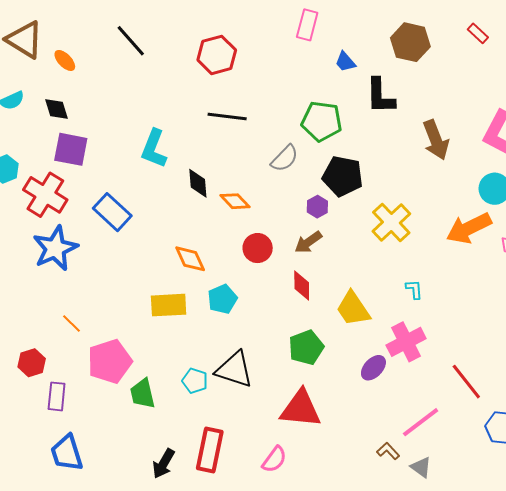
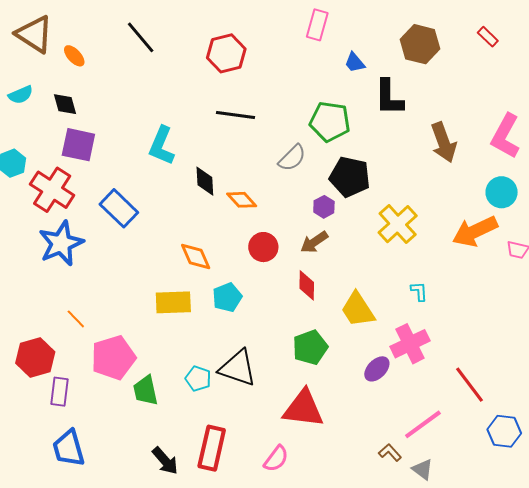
red hexagon: (32, 363) -> (35, 357), size x1.4
black arrow: (163, 464) -> (165, 461), turned -72

